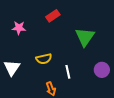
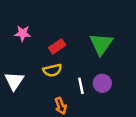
red rectangle: (53, 16) -> (57, 46), moved
purple circle: (102, 70) -> (102, 83), moved

